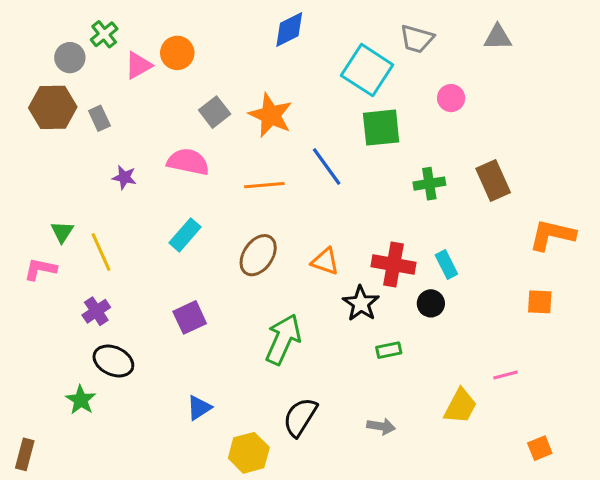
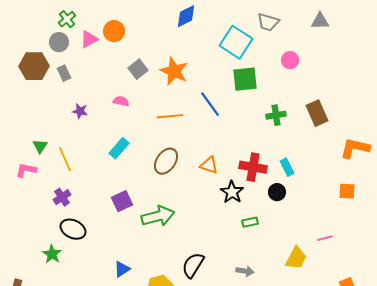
gray circle: (70, 58) -> (59, 42), moved
pink semicircle: (188, 162) -> (121, 101), size x0.6
green arrow: (283, 339) -> (158, 216), moved, turned 52
blue triangle: (199, 408) -> (122, 269), moved

